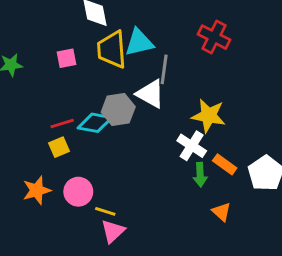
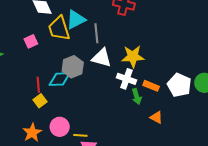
white triangle: (151, 94) -> (102, 58), moved
red line: (62, 124) -> (38, 85), turned -63

